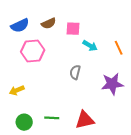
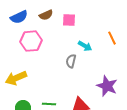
cyan arrow: (90, 46) -> (85, 46), moved
purple star: (112, 84) -> (107, 86), moved, turned 30
yellow arrow: (17, 90) -> (16, 78), size x1.5

